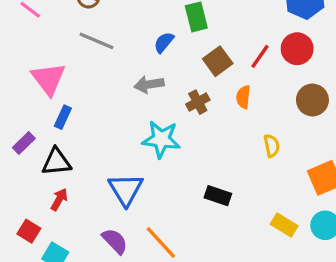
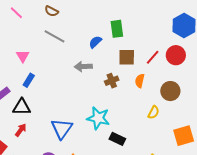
brown square: (218, 61) -> (127, 57), turned 30
pink triangle: (49, 79) -> (23, 56), size x0.6
brown circle: (312, 100) -> (170, 91), moved
cyan star: (161, 139) -> (98, 118), moved
yellow semicircle: (272, 146) -> (154, 112), turned 32

